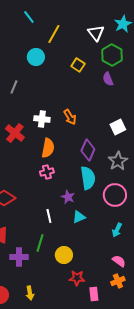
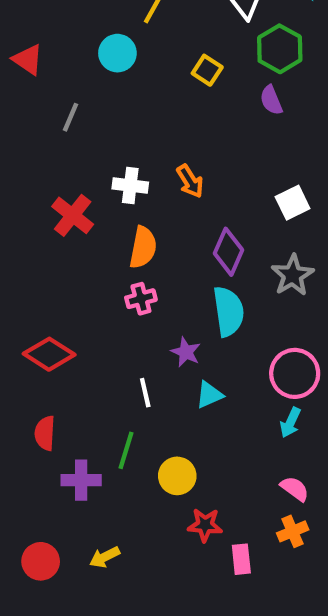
pink circle: (115, 195) -> (295, 373), moved
yellow arrow: (30, 293) -> (105, 557), turned 72

